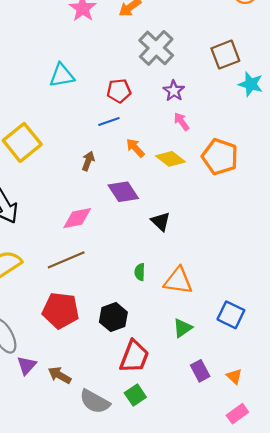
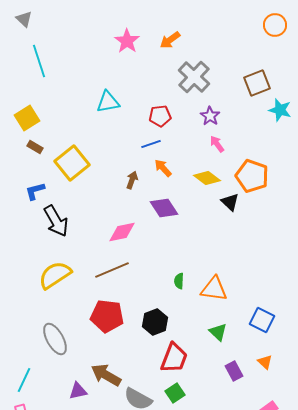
orange arrow: (135, 148) -> (163, 168), moved
black triangle: (161, 221) -> (230, 202), moved
green triangle: (183, 328) -> (218, 332), turned -42
purple triangle: (27, 365) -> (78, 391), moved, turned 36
brown arrow: (60, 375) -> (106, 375), size x1.4
orange triangle: (234, 376) -> (265, 362), moved

